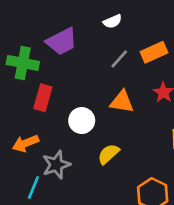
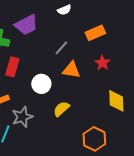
gray line: (119, 59) -> (61, 48), moved

